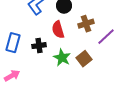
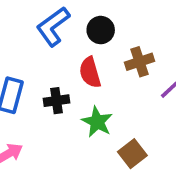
brown square: (84, 59) -> (132, 154), moved

